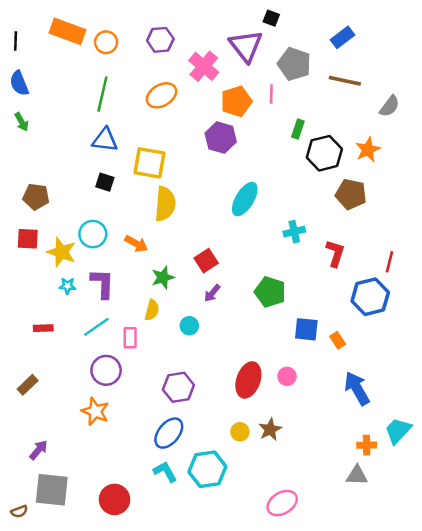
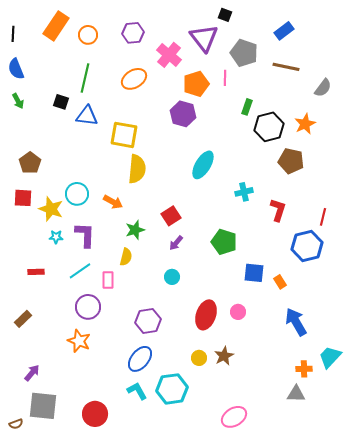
orange rectangle: (67, 31) -> (56, 26), turned -76
black square: (105, 182) -> (61, 102), moved
brown pentagon: (36, 197) -> (30, 163), turned 30
cyan circle: (189, 326) -> (172, 277), moved

